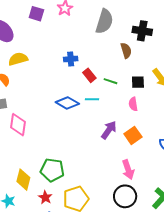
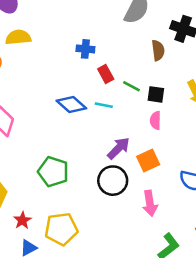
black square: (138, 82) -> (156, 94), moved
green pentagon: (52, 170) -> (53, 172), moved
pink arrow: (128, 170) -> (150, 203), moved
black circle: (125, 196) -> (113, 181), moved

